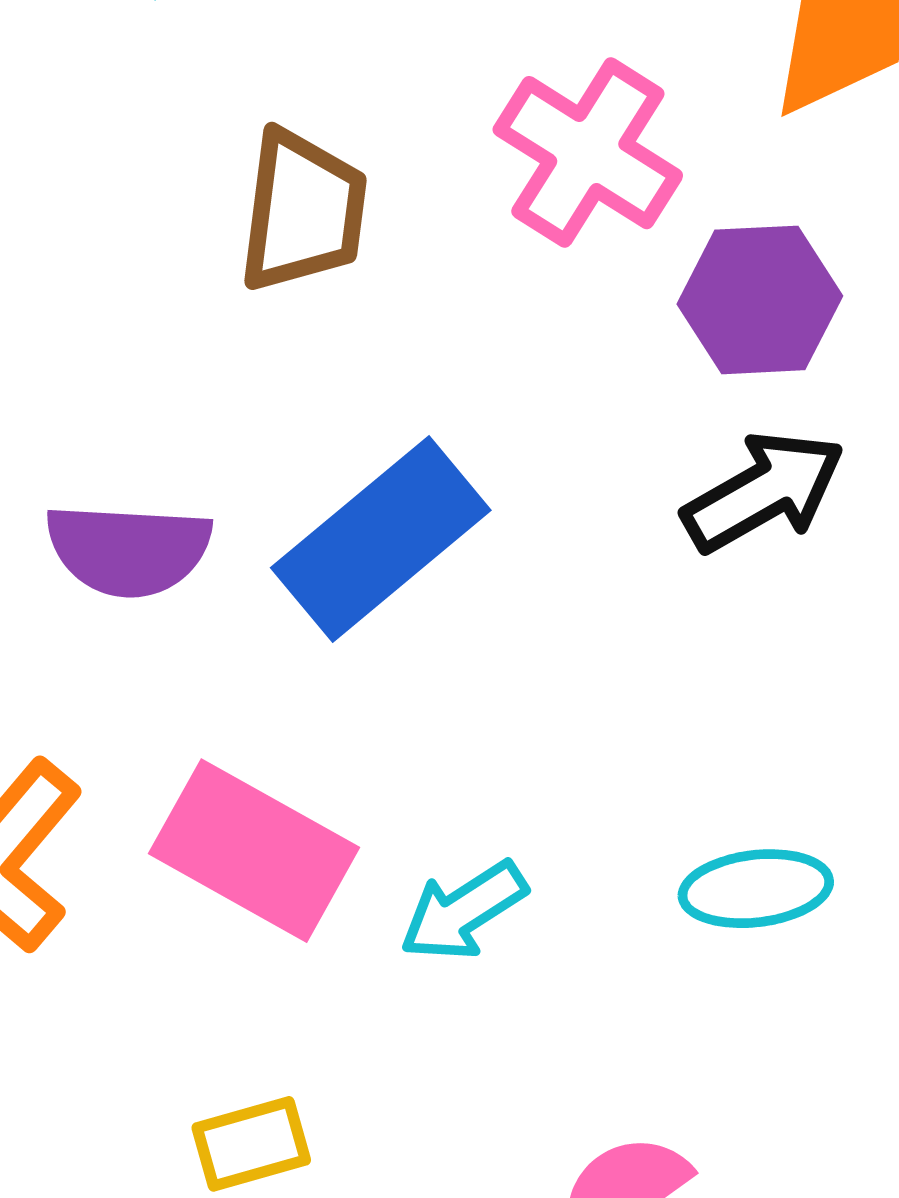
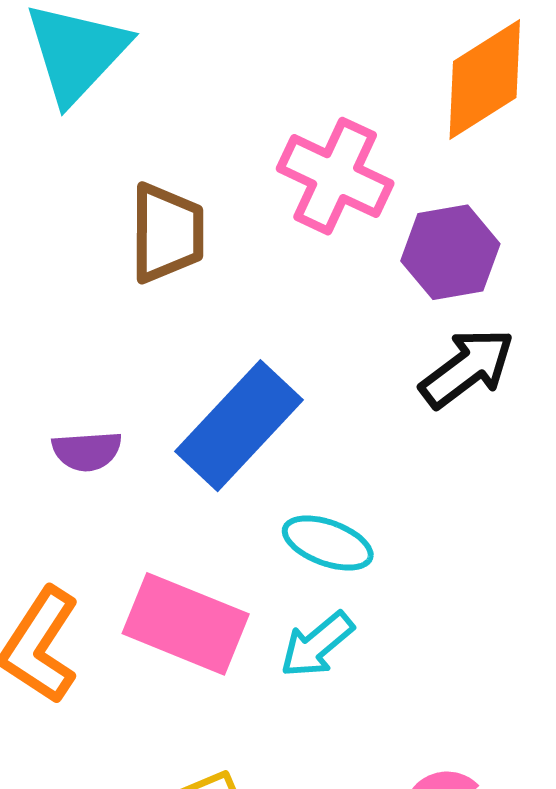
purple semicircle: (128, 550) -> (87, 451), size x0.7
cyan ellipse: (756, 889) -> (328, 543), moved, turned 34

